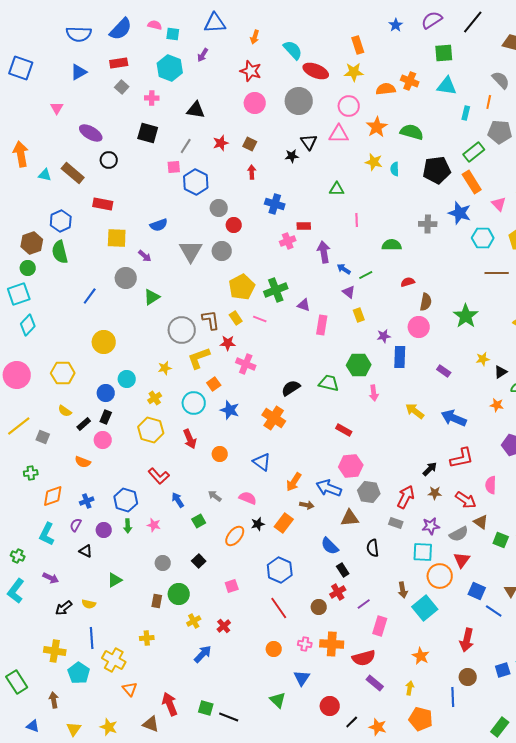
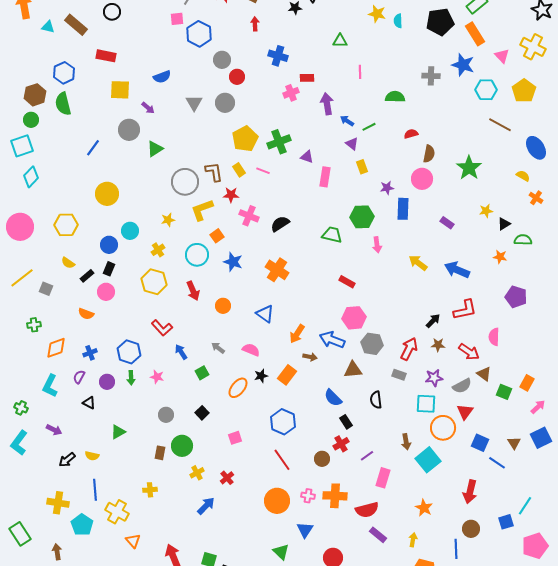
gray triangle: (191, 251) -> (194, 103), size x0.7
brown line: (497, 273) -> (500, 125), turned 30
black semicircle: (291, 388) -> (280, 224), moved
orange circle: (274, 649) -> (277, 501), size x1.6

